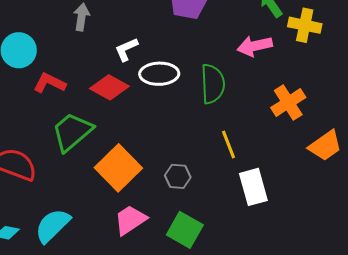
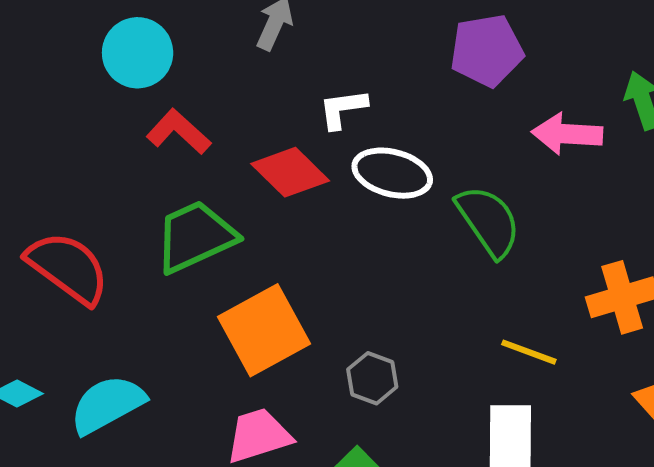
pink arrow: (255, 46) -> (567, 134), moved
green semicircle: (213, 84) -> (488, 221), turned -48
yellow line: (229, 144) -> (529, 352), moved, turned -64

